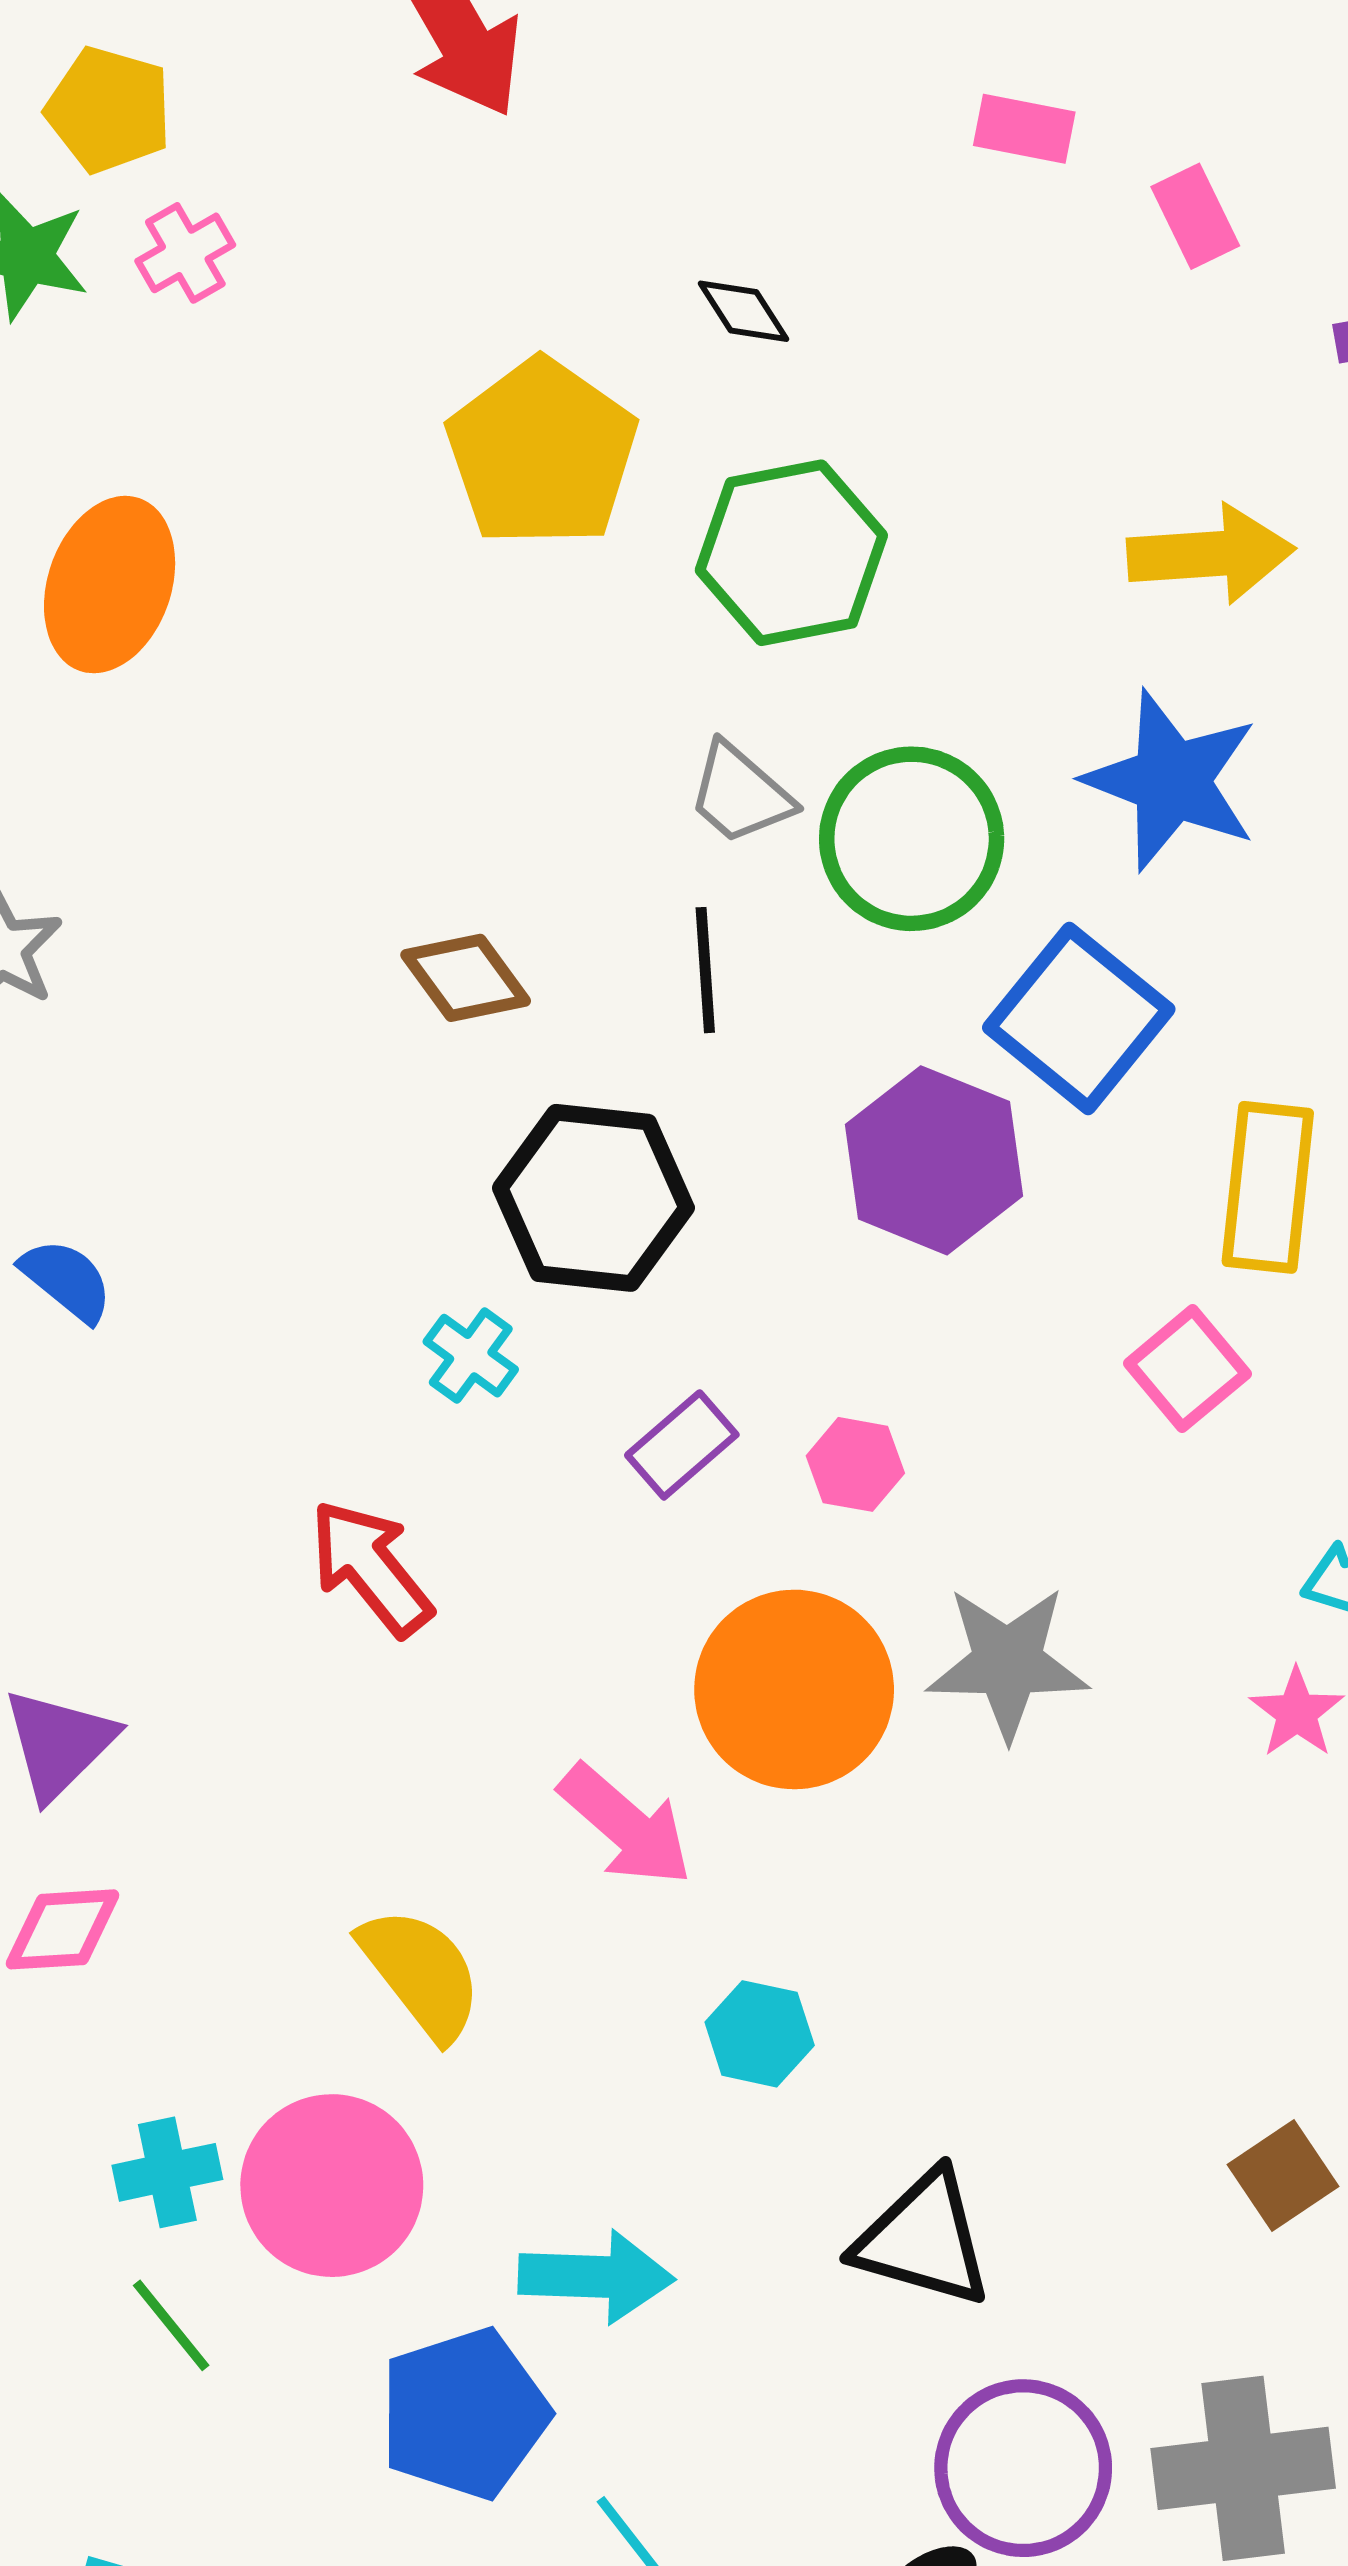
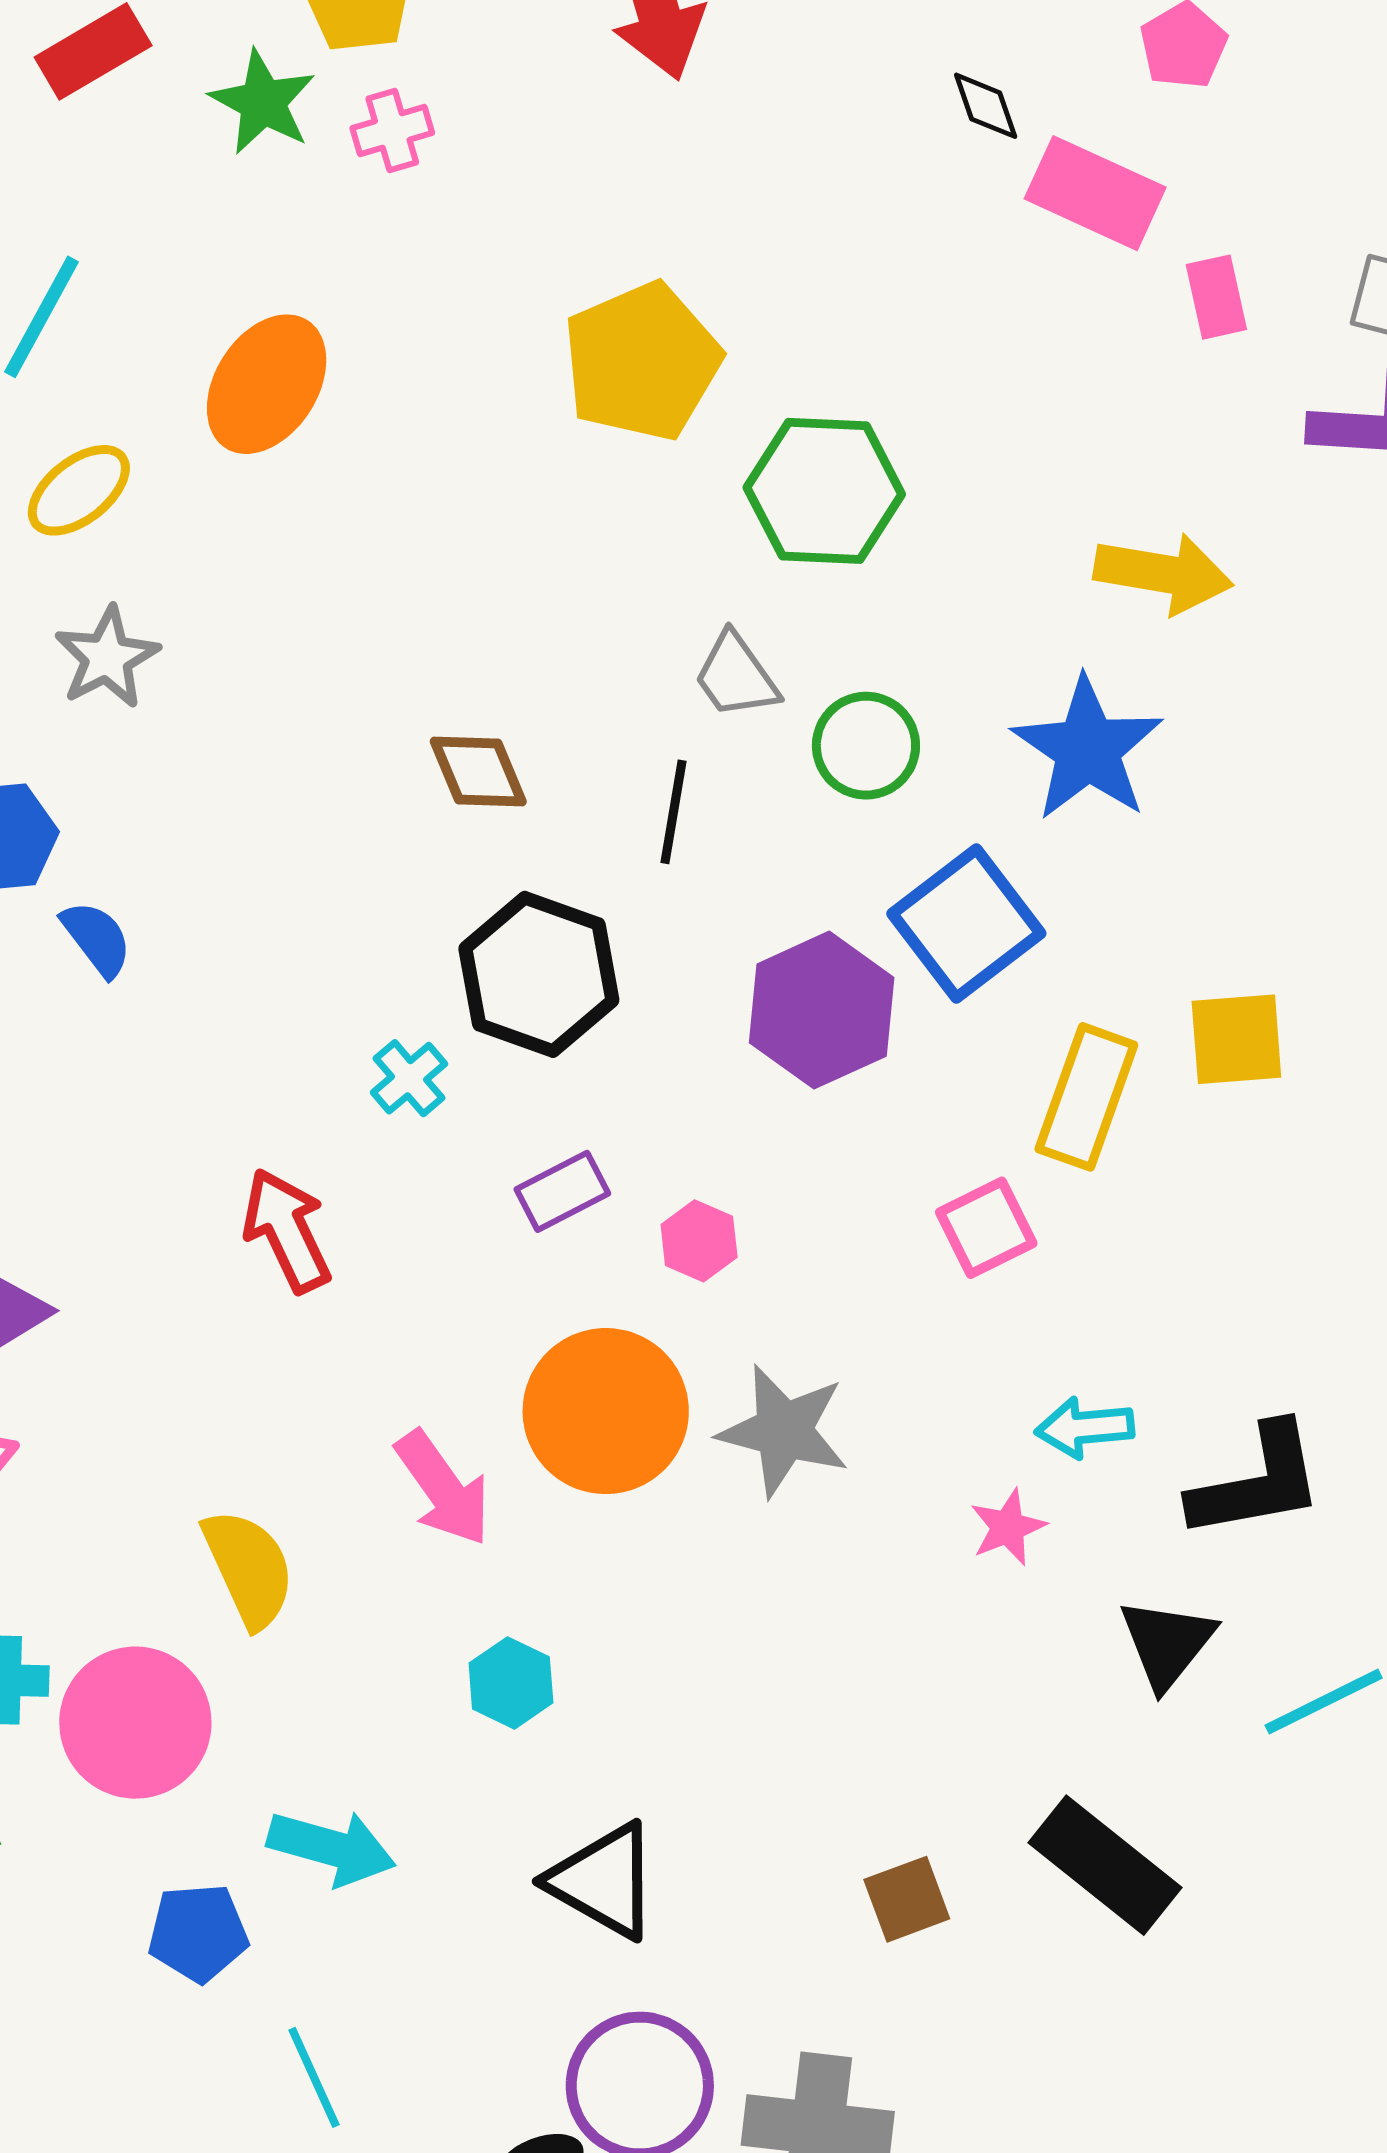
pink rectangle: (1024, 129) -> (1095, 193), size x1.6
black diamond: (743, 311) -> (986, 106), moved
green circle: (912, 839) -> (866, 746), size x0.7
blue pentagon: (464, 2414) -> (198, 1933), size x0.7

